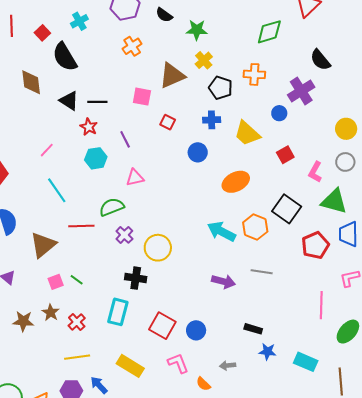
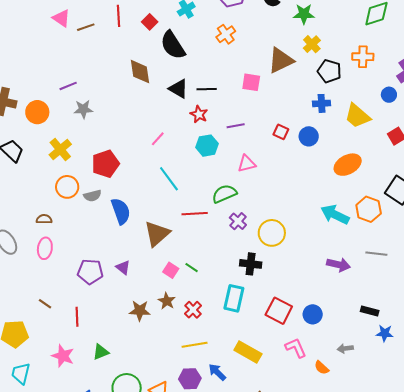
orange cross: (132, 46) -> (226, 34), moved
red square: (168, 122) -> (281, 132), moved
purple line: (125, 139) -> (236, 126), turned -72
pink square: (56, 282) -> (171, 270), turned -35

